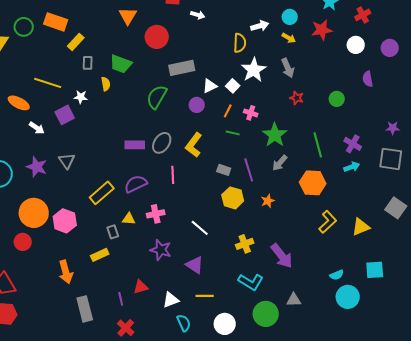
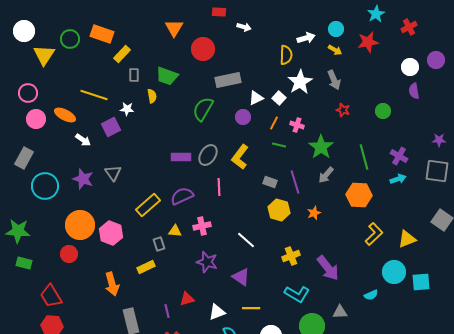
white circle: (356, 45) -> (410, 67), moved
cyan semicircle: (337, 275) -> (371, 295), moved
cyan circle: (348, 297) -> (394, 272), moved

